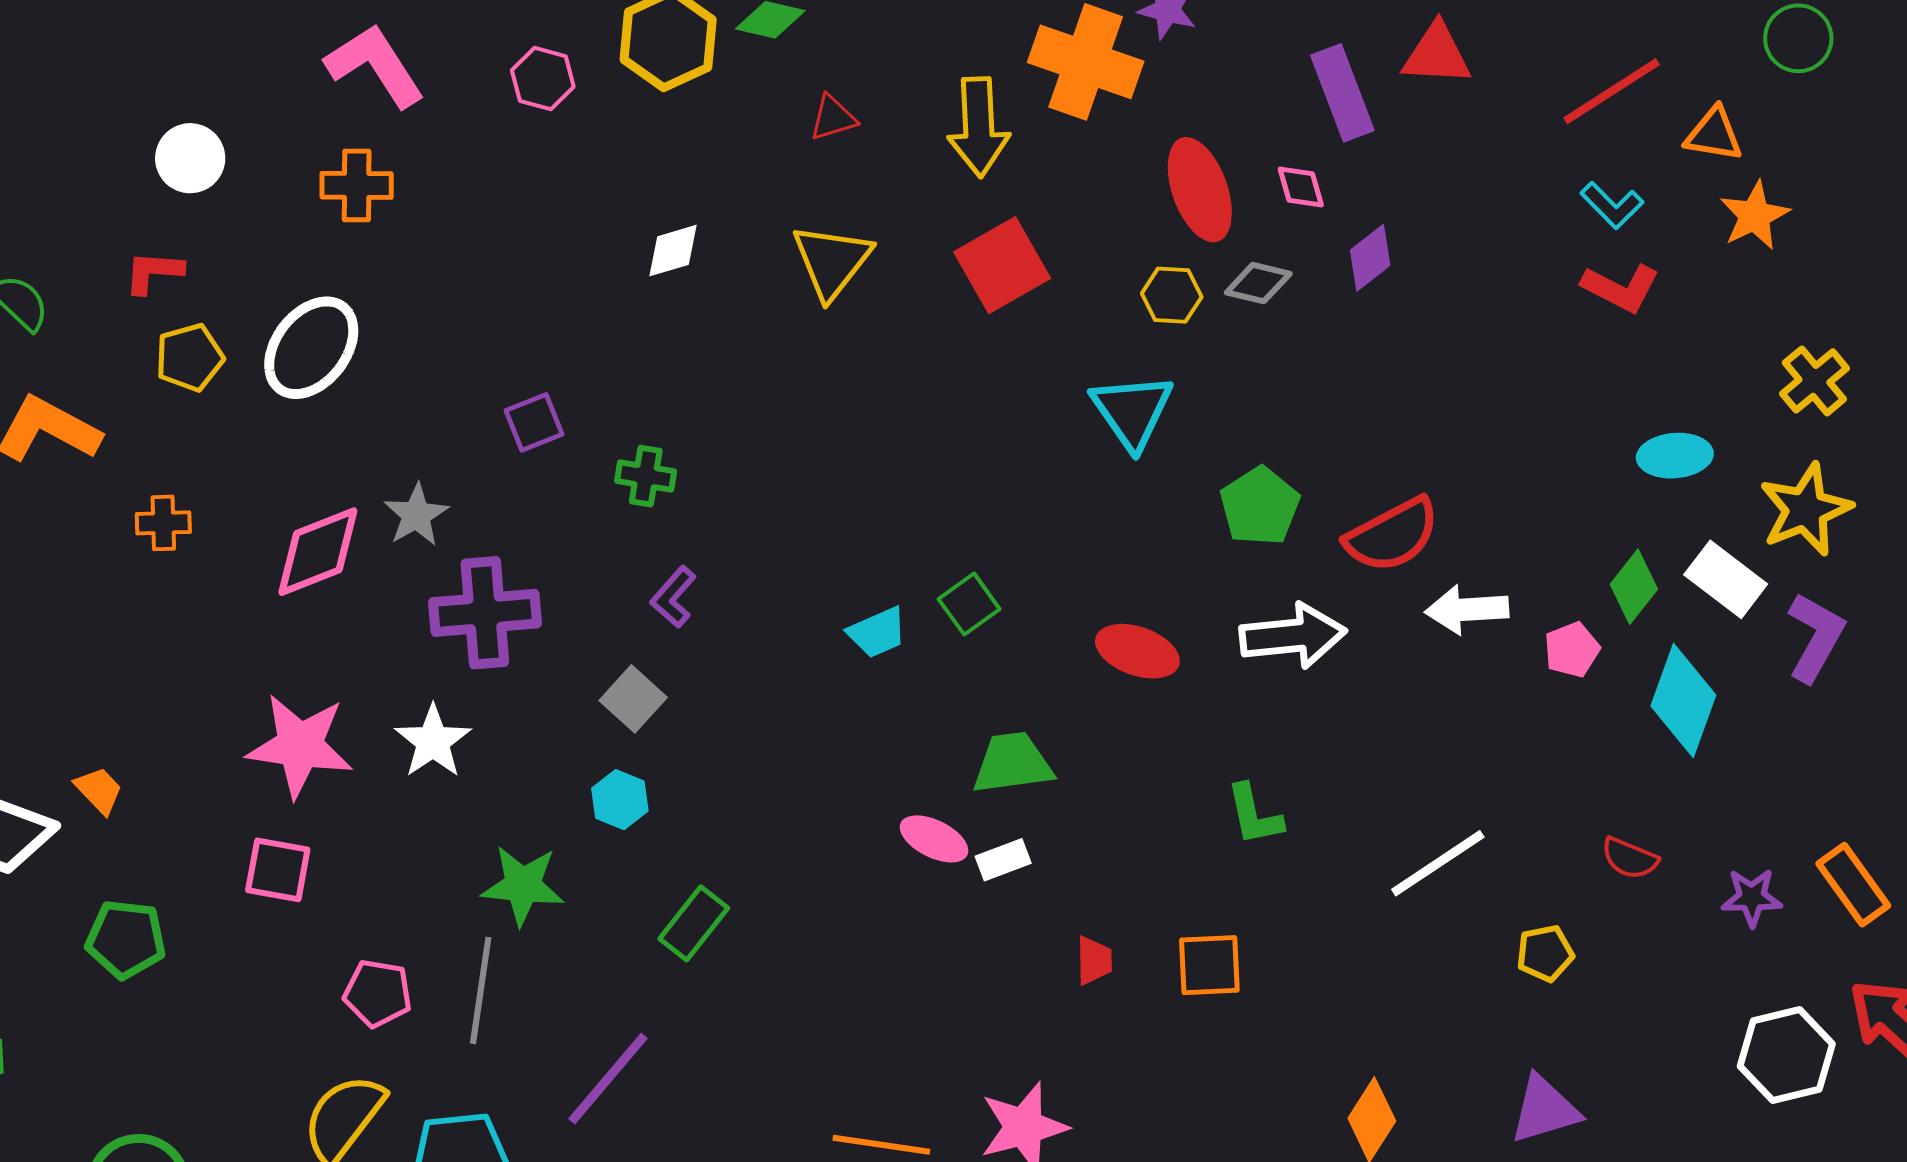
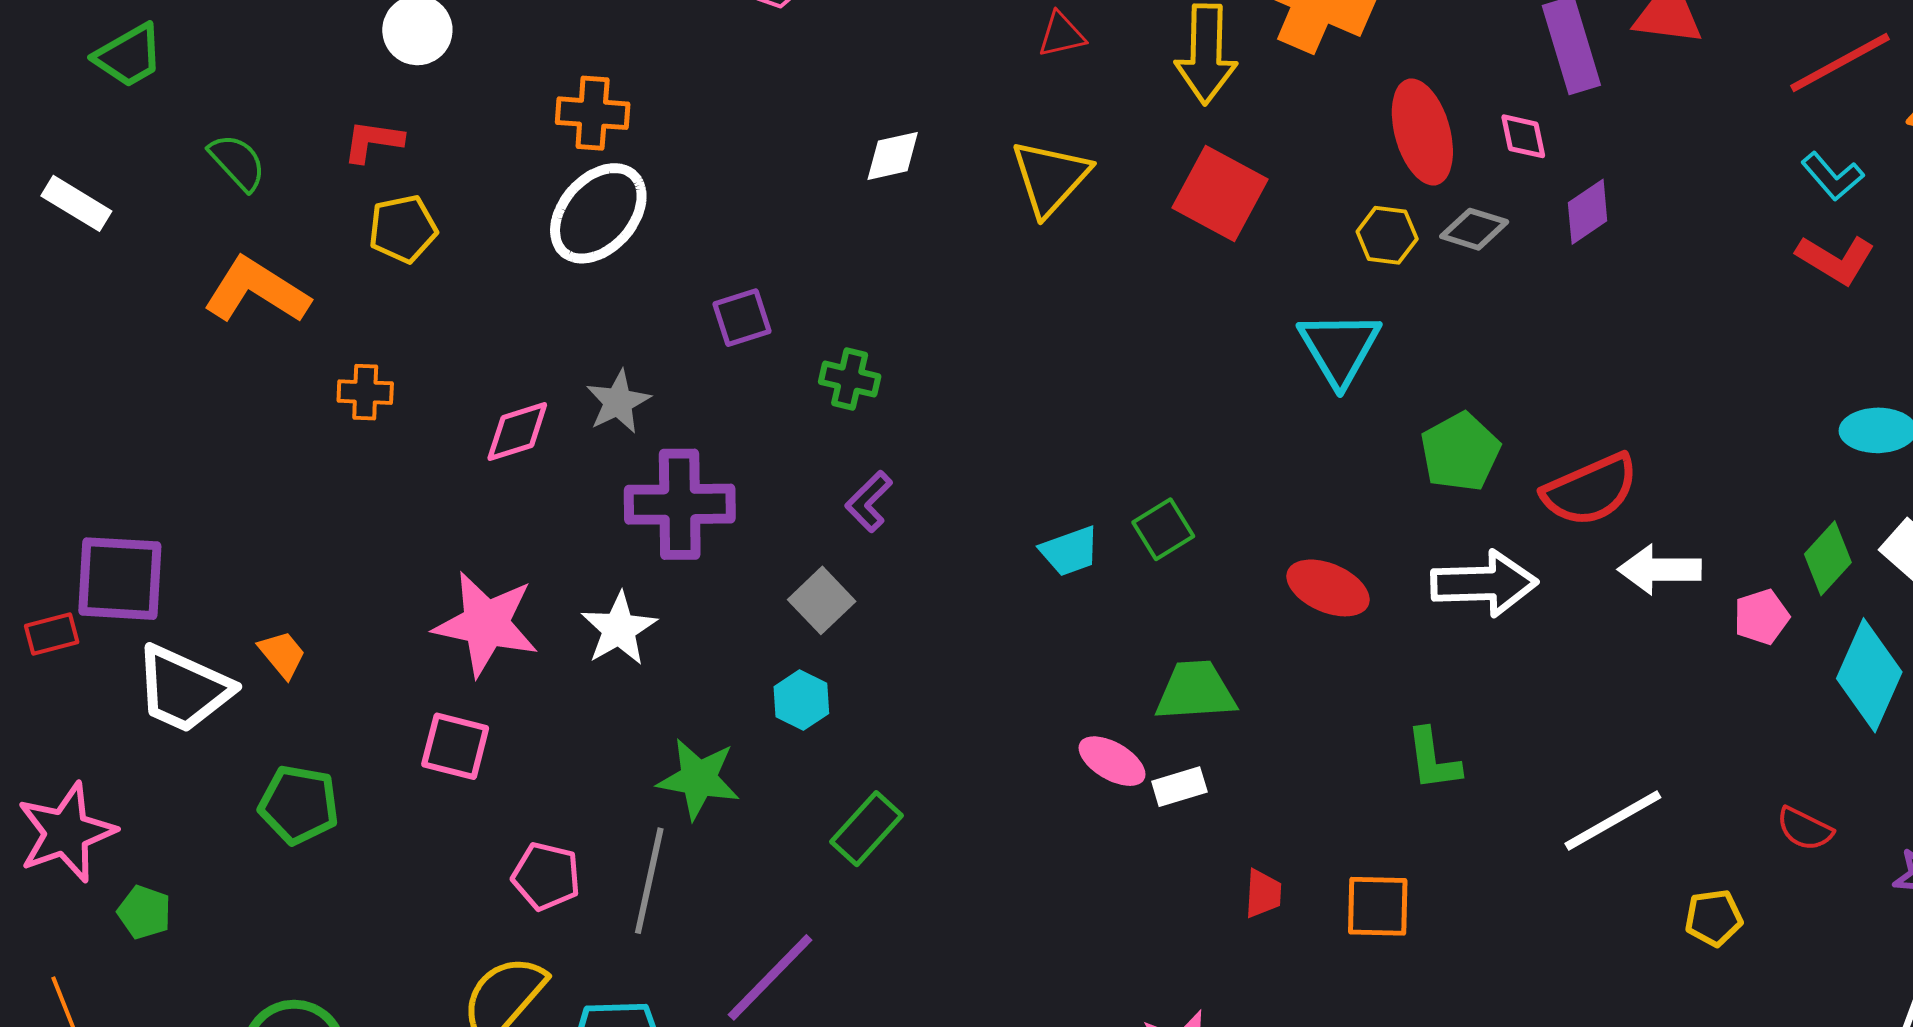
orange cross: (357, 185) -> (593, 113), moved
red square: (1002, 265) -> (1220, 193), turned -36
white ellipse: (311, 348) -> (598, 213), moved
pink diamond: (318, 552) -> (517, 432), size x0.7

